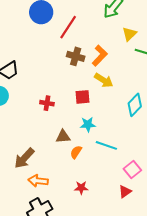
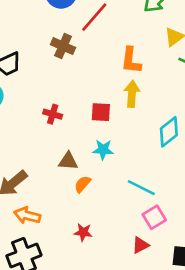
brown cross: (76, 56) -> (63, 46), moved
orange L-shape: (100, 56) -> (131, 60), turned 135
yellow arrow: (104, 80) -> (132, 94), turned -126
cyan line: (106, 145) -> (141, 188), moved

